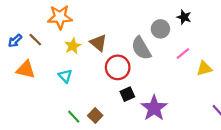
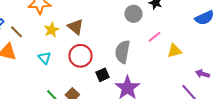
brown line: (35, 40) -> (16, 32), moved
gray semicircle: (141, 48) -> (122, 52), moved, turned 40
red circle: (118, 67) -> (80, 56), moved

